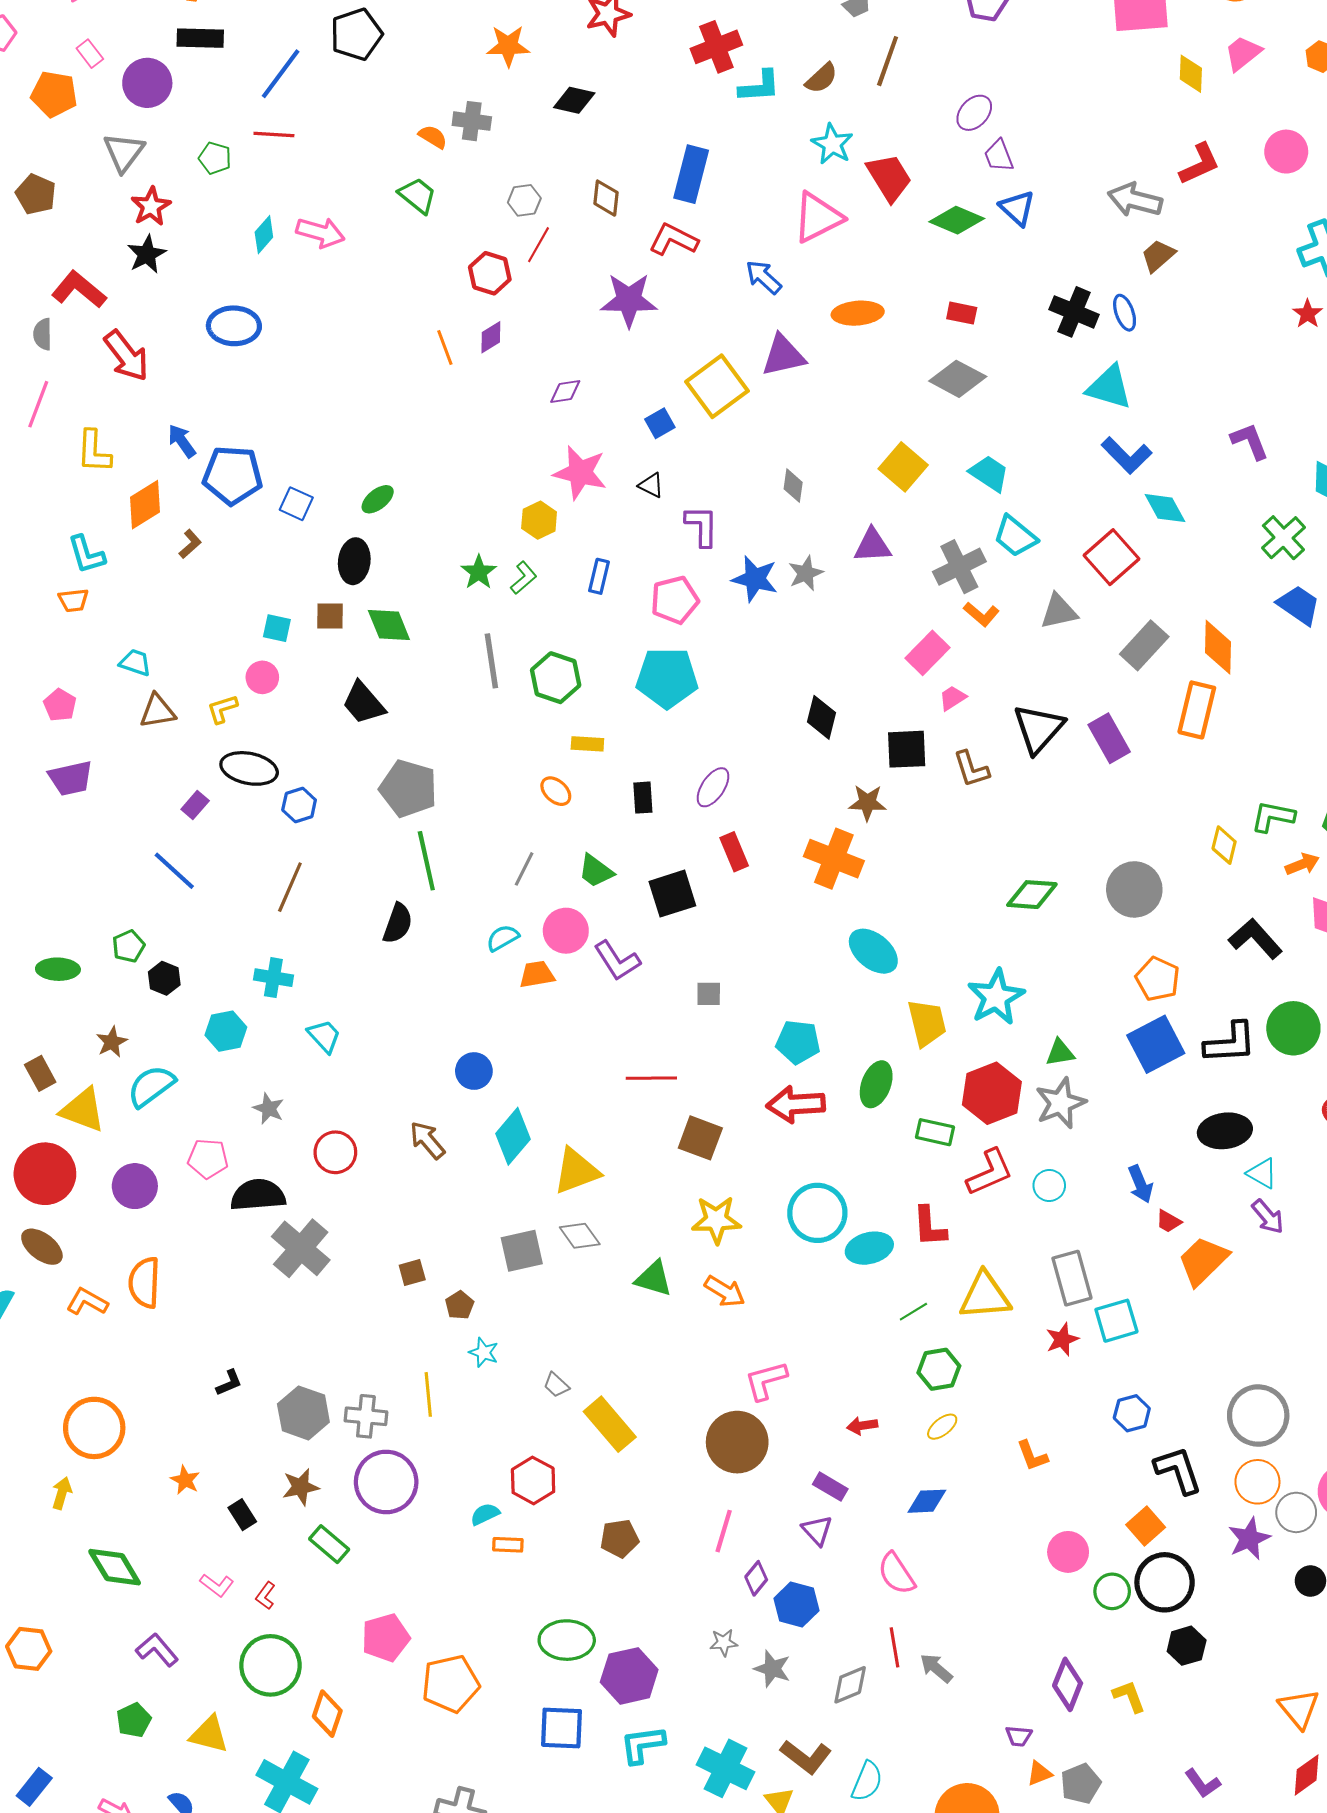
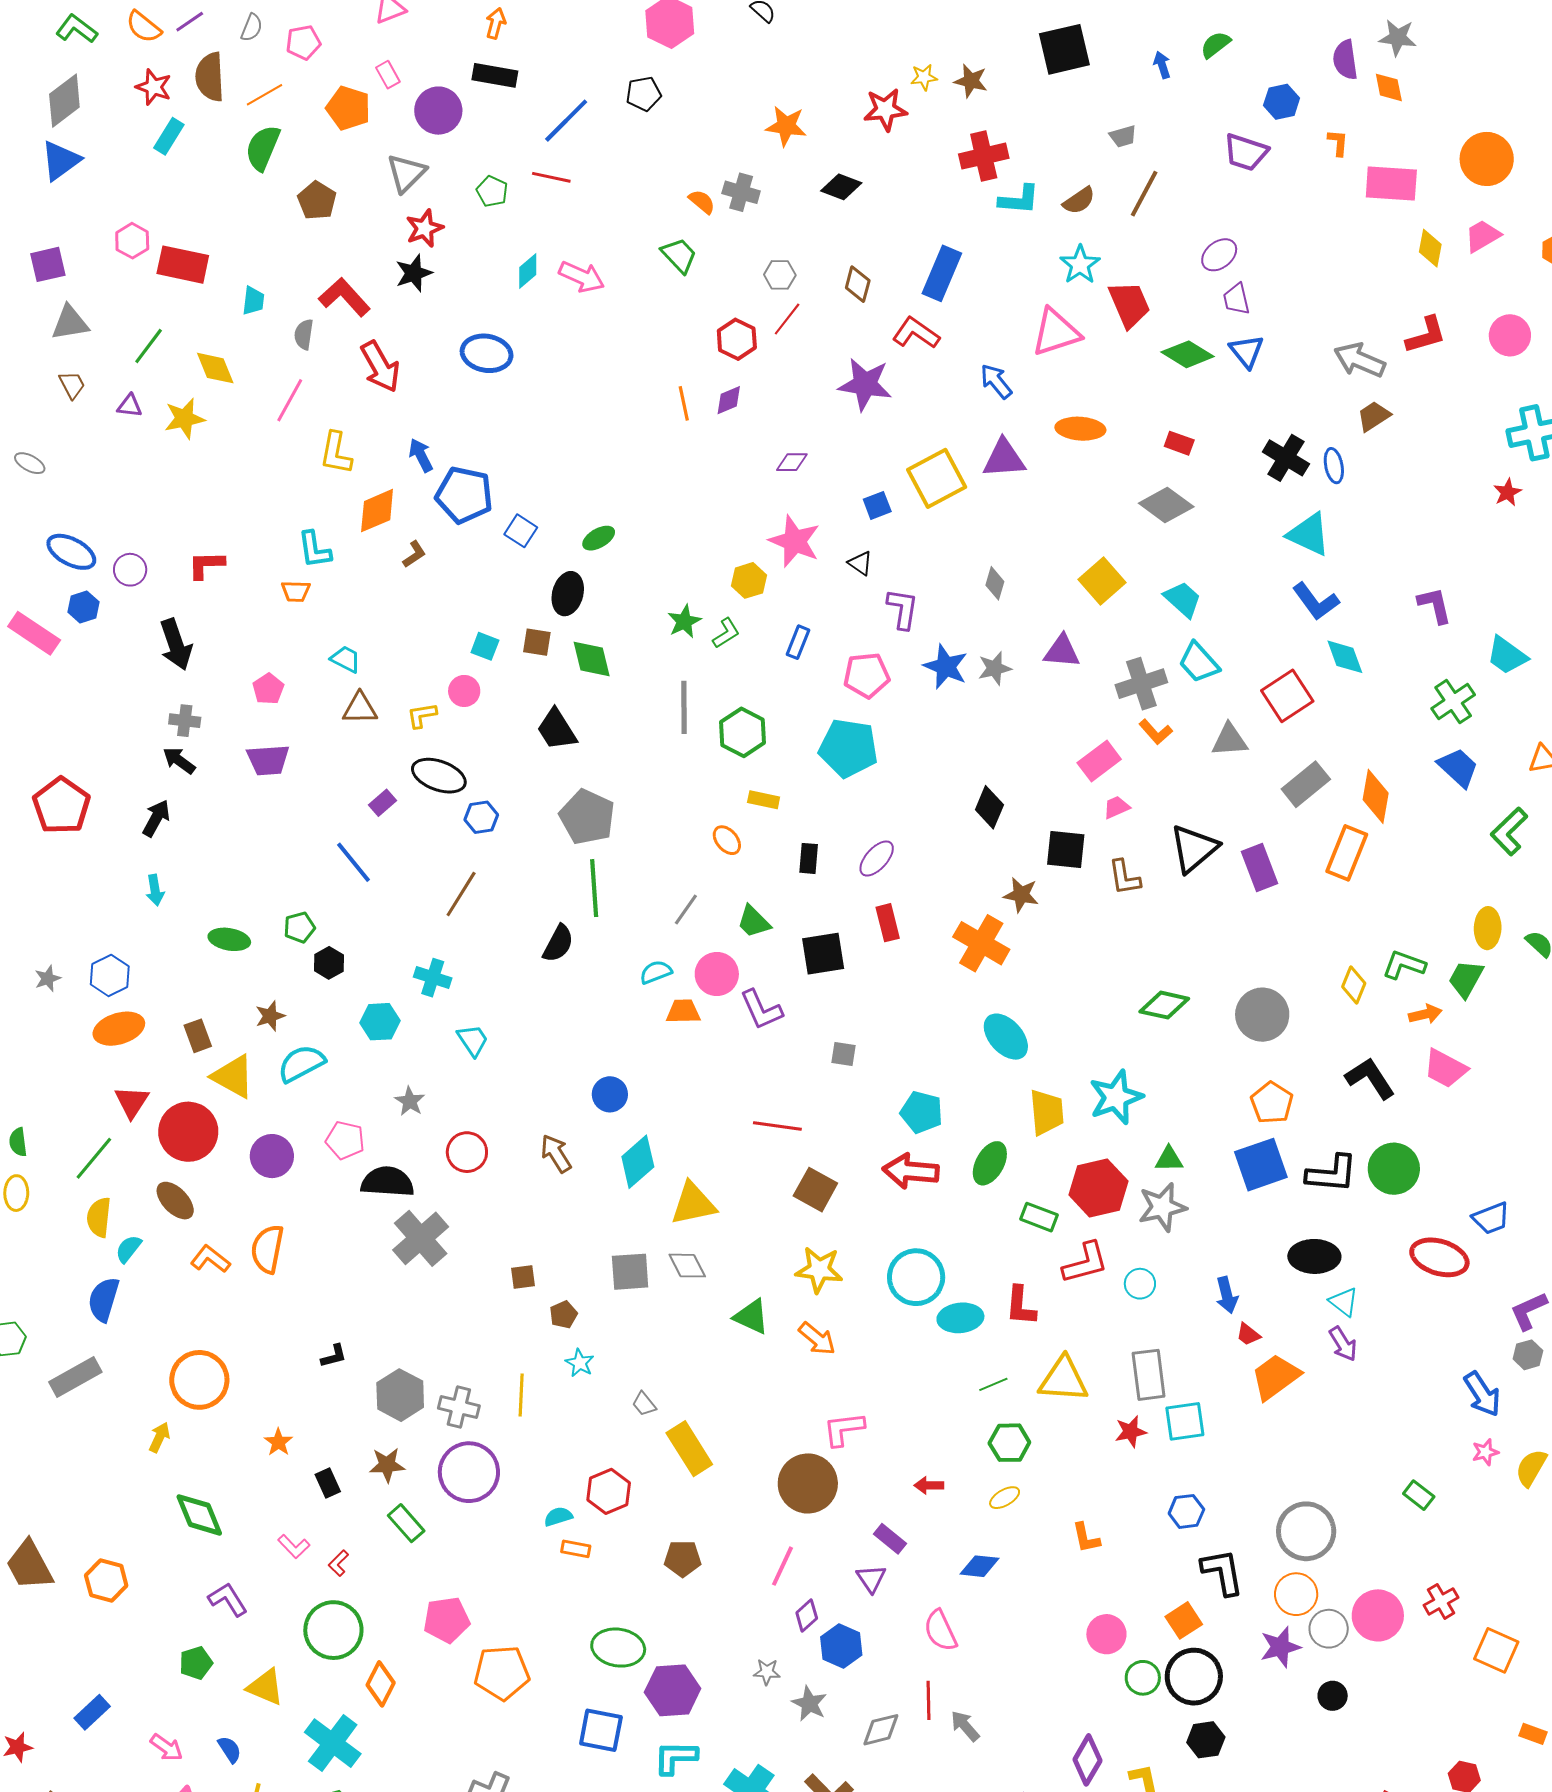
black pentagon: (356, 34) -> (644, 94), size x0.7

